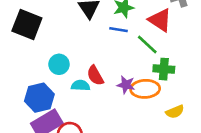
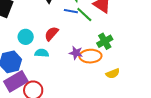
green line: (147, 45) -> (84, 15), moved
green cross: (164, 69) -> (105, 41), turned -35
red semicircle: (95, 76) -> (51, 34), moved, turned 70

